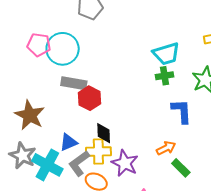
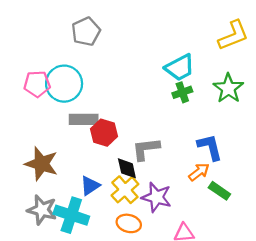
blue L-shape: (182, 111) -> (210, 147), moved
yellow cross: (98, 152) -> (125, 190), turned -30
gray L-shape: (79, 163) -> (146, 149), moved, turned 40

